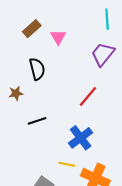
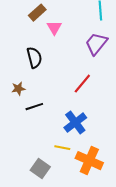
brown rectangle: (32, 29) -> (37, 13), moved
brown star: (16, 93) -> (18, 89), moved

